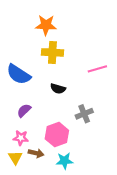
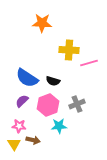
yellow cross: (52, 52) -> (69, 50), moved
blue semicircle: (19, 74) -> (27, 78), moved
pink hexagon: (57, 135) -> (48, 105), moved
cyan star: (65, 161) -> (59, 126), moved

